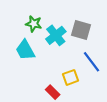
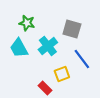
cyan cross: (56, 35) -> (48, 46), moved

